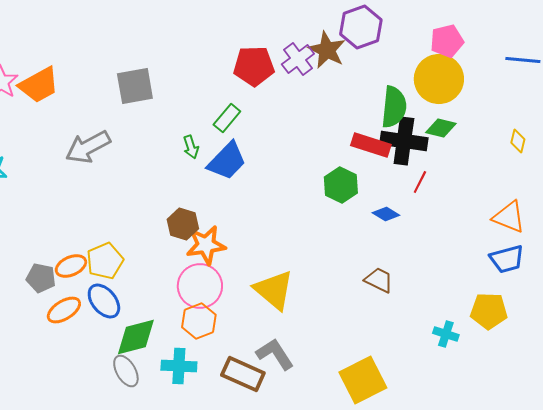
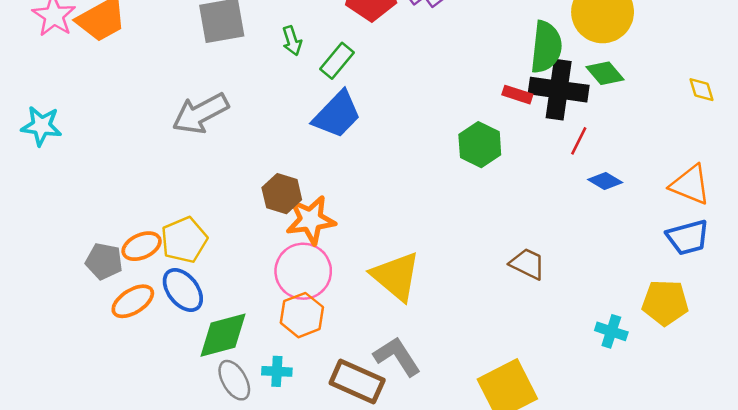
green diamond: (441, 128) -> (605, 73), turned 36
yellow diamond: (518, 141) -> (702, 90), turned -30
red rectangle: (371, 145) -> (517, 95), size x0.6
gray arrow: (88, 147) -> (200, 113), moved
green arrow: (191, 147) -> (292, 41), moved
blue diamond: (386, 214) -> (605, 181), moved
cyan cross: (179, 366) -> (277, 371), size x0.7
gray ellipse: (126, 371) -> (234, 380), moved

